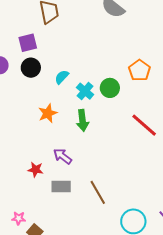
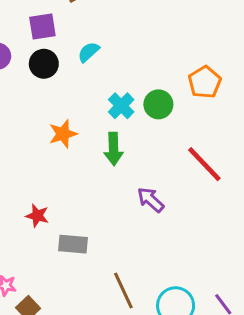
cyan semicircle: (62, 77) -> (89, 52), moved
purple arrow: (62, 156) -> (151, 200), moved
brown line: (98, 192) -> (123, 290), moved

